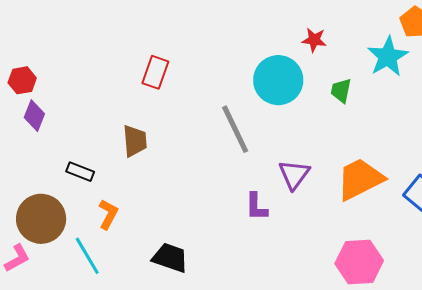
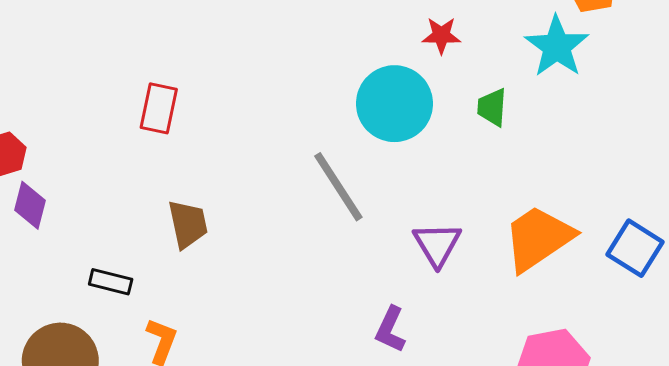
red rectangle: (155, 72) -> (159, 108), moved
purple L-shape: (256, 207) -> (390, 329), moved, turned 32

